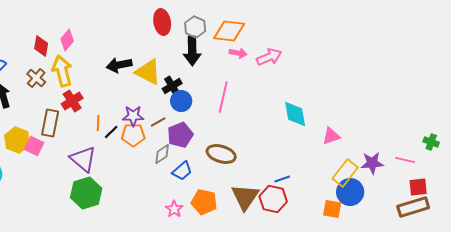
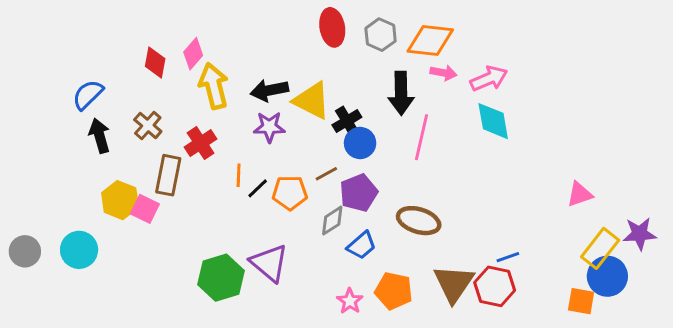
black arrow: (192, 51) -> (401, 93), moved
yellow arrow: (62, 71) -> (214, 86), moved
brown cross: (36, 78) -> (148, 125), moved
cyan diamond: (295, 114) -> (493, 121), moved
purple star: (133, 116) -> (269, 127), moved
purple triangle: (83, 159) -> (269, 263), moved

